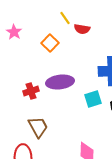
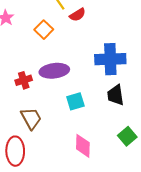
red semicircle: (82, 29) -> (78, 15), turned -42
cyan square: (93, 99) -> (75, 101), moved

